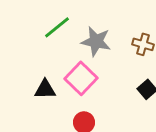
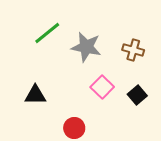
pink square: (81, 78) -> (102, 87), moved, size x0.7

